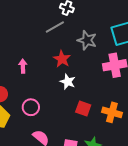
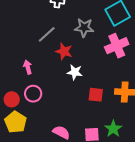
gray line: (55, 27) -> (47, 34), moved
pink circle: (31, 107) -> (33, 94), moved

